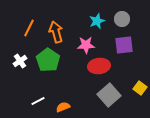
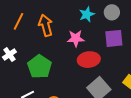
green pentagon: (48, 60) -> (40, 67), moved

